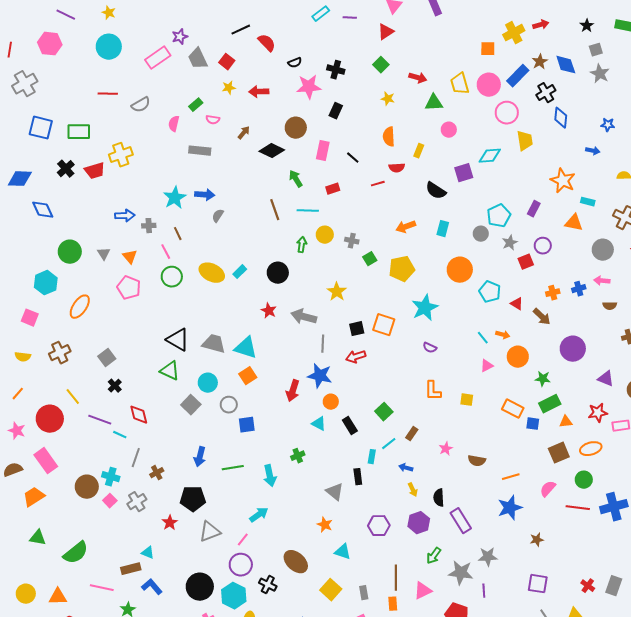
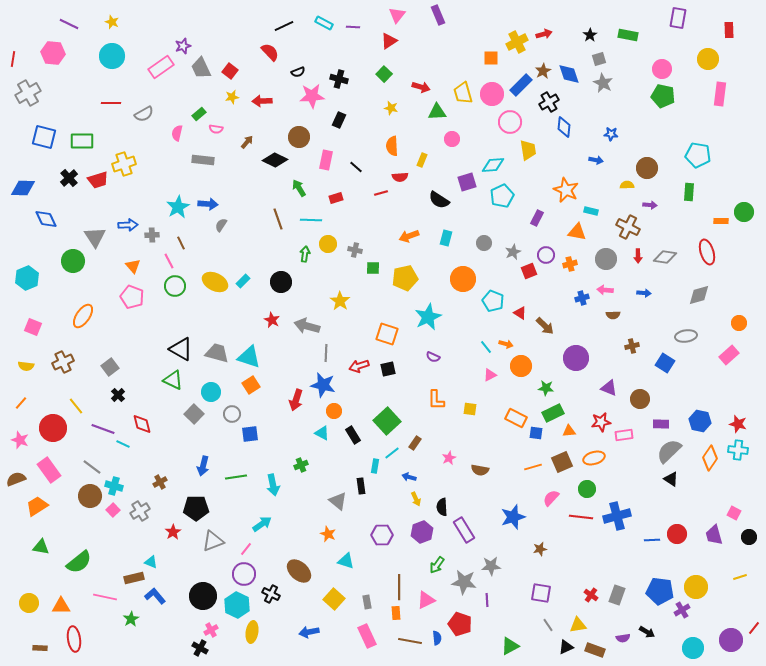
cyan rectangle: (321, 14) -> (324, 23), turned 66
black line: (241, 30) -> (284, 26), moved
cyan pentagon: (499, 216) -> (502, 196), moved
gray triangle: (104, 254) -> (95, 237), moved, size x1.6
green square: (370, 259) -> (373, 268), turned 32
cyan hexagon: (46, 283) -> (27, 278), moved
orange cross: (553, 293) -> (570, 264), moved
black square: (357, 329) -> (388, 369), moved
green square: (384, 412) -> (387, 421), size x1.5
gray line: (136, 458) -> (92, 467), moved, turned -72
orange line: (511, 477) -> (533, 467), moved

